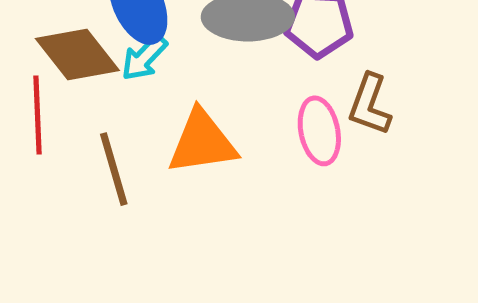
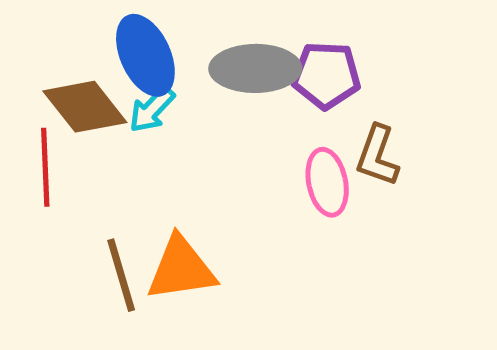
orange triangle: (202, 142) -> (181, 269), moved
brown line: (114, 169) -> (121, 275), moved

